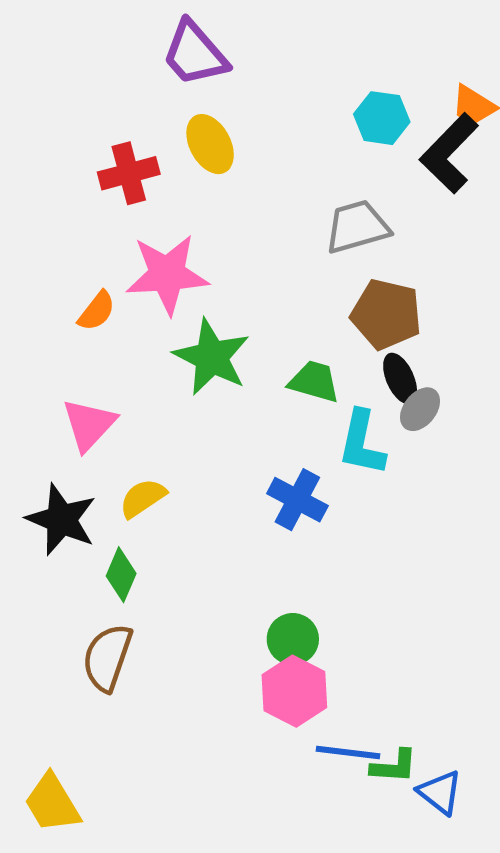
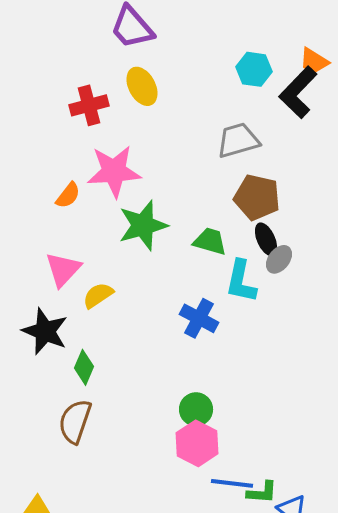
green star: (212, 357) -> (143, 225), turned 30
yellow semicircle: (143, 498) -> (98, 295), moved

